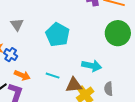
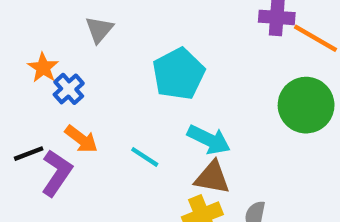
cyan arrow: (92, 66) -> (209, 140), moved
brown triangle: (74, 85) -> (212, 177), moved

